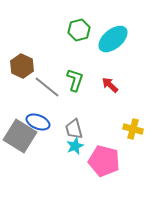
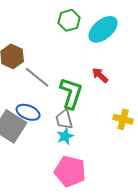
green L-shape: (75, 80) -> (71, 93), moved, size x1.4
pink pentagon: (104, 161) -> (70, 171), moved

